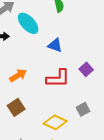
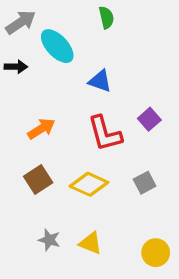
red L-shape: (58, 78) -> (105, 133), turned 75
yellow diamond: (55, 122) -> (89, 184), moved

